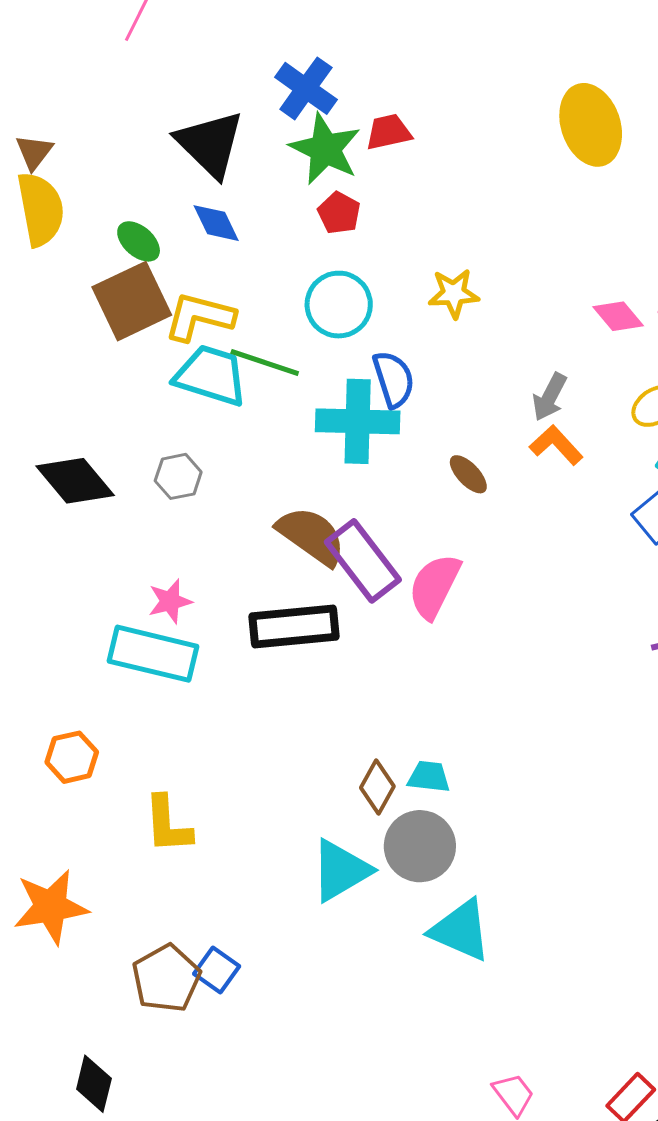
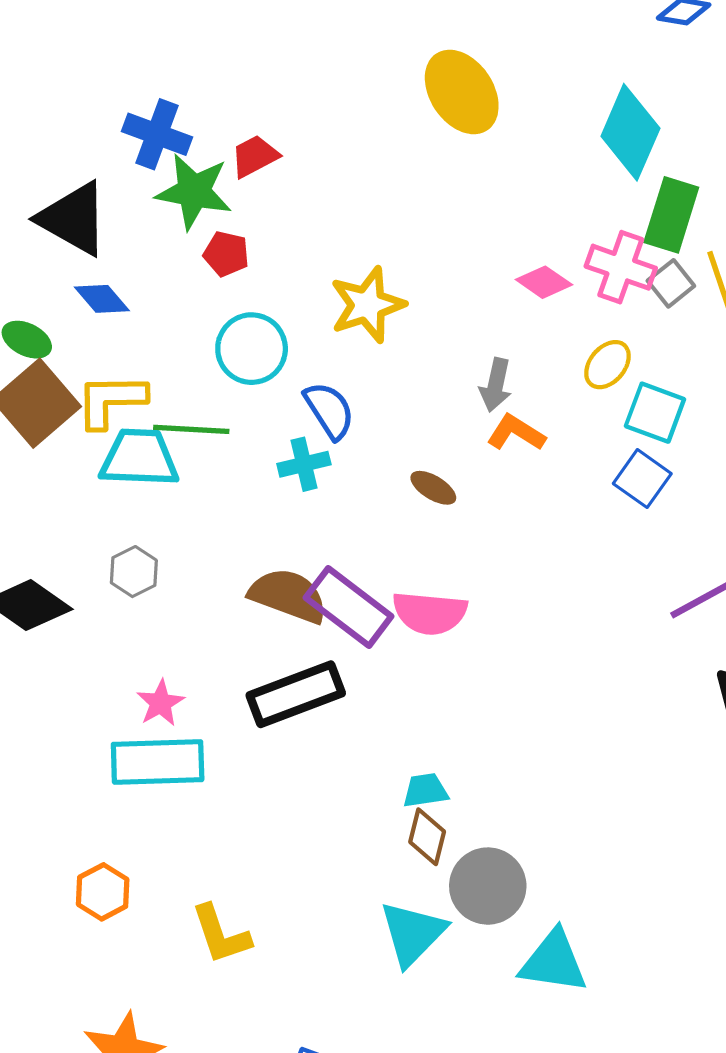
yellow star: (454, 293) -> (367, 305), size x1.4
cyan cross: (358, 421) -> (304, 464), size x0.6
pink semicircle: (434, 586) -> (430, 613), turned -96
cyan trapezoid: (429, 777) -> (425, 790), moved

